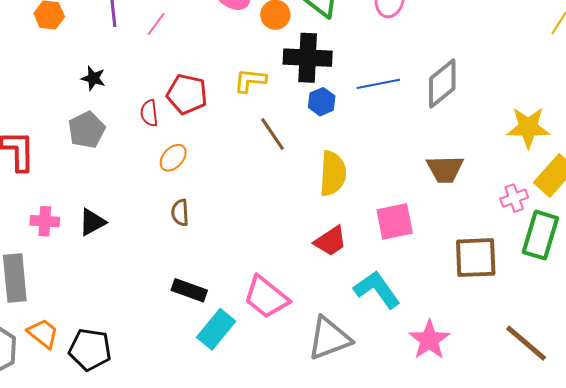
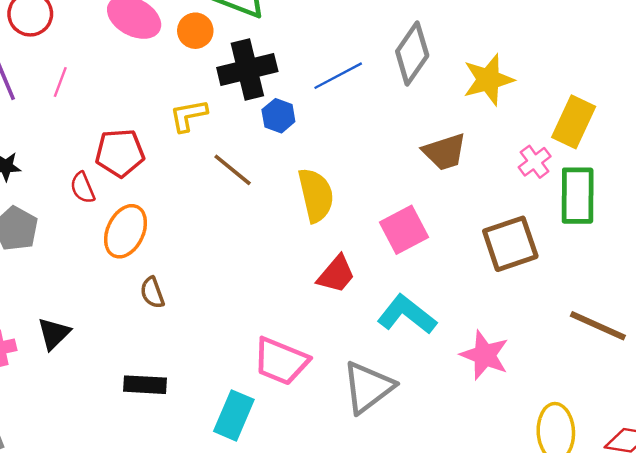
yellow star: (528, 127) -> (488, 80), moved
orange ellipse: (173, 158) -> (126, 231), size x1.5
black rectangle: (189, 290) -> (145, 385), moved

